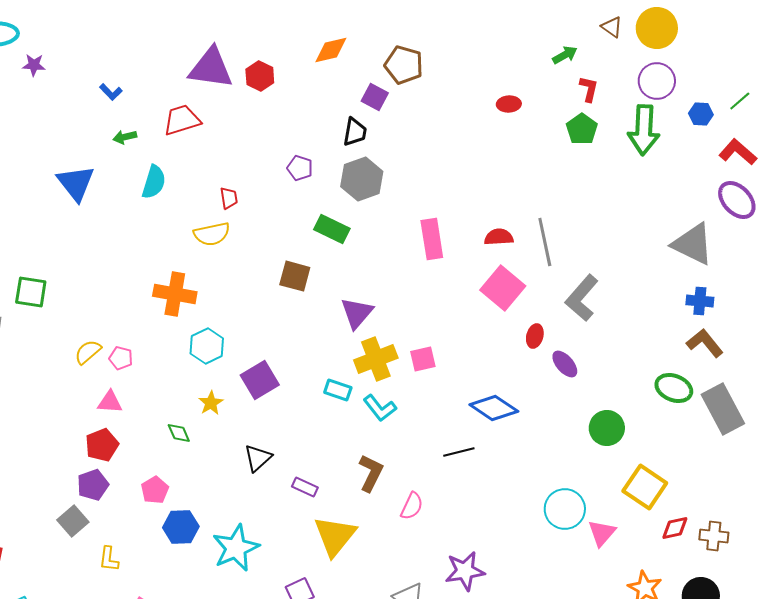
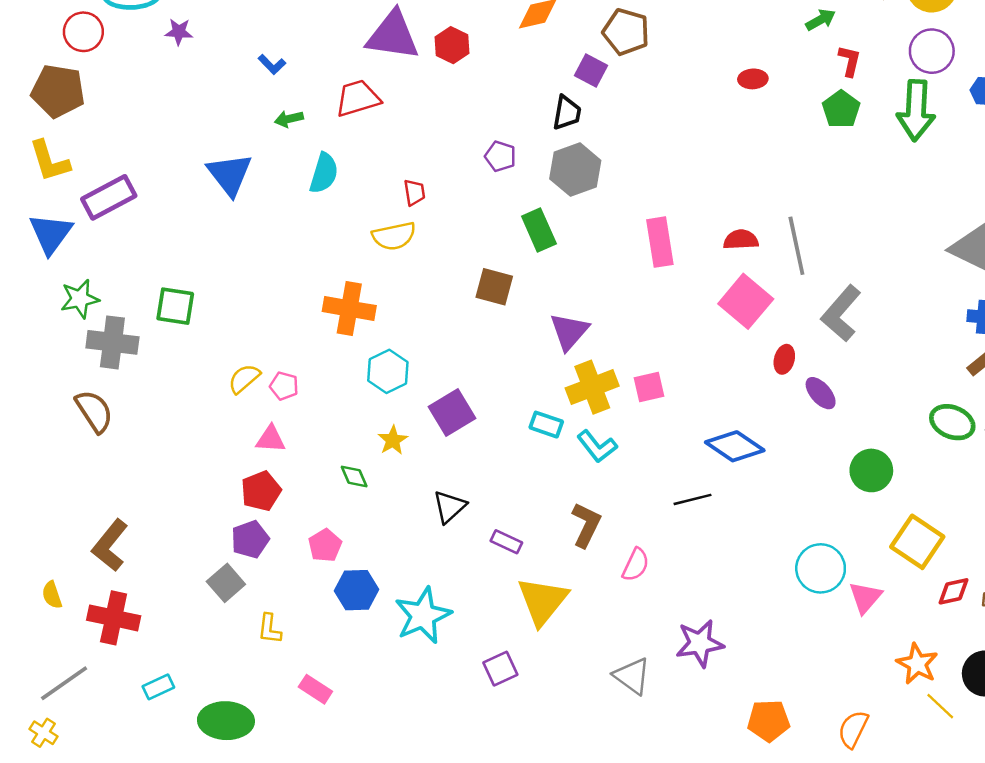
green rectangle: (332, 229) -> (539, 230), turned 40

